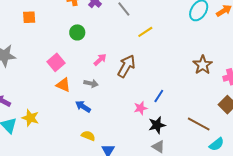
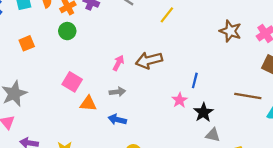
green circle: (77, 32) -> (67, 31), moved
yellow line: (145, 32) -> (167, 15), moved
brown arrow: (126, 66) -> (149, 60), turned -115

